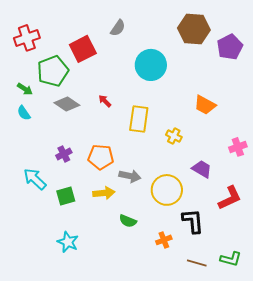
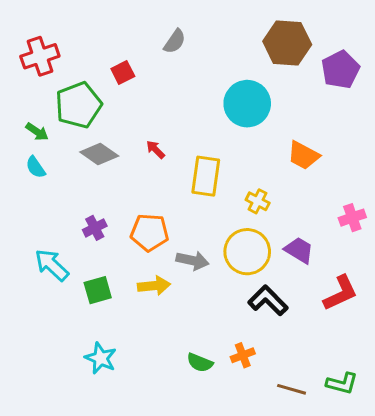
red square: (83, 49) -> (123, 73), size x0.6
cyan circle: (151, 65) -> (247, 104), moved
yellow circle: (167, 190) -> (247, 252), moved
green semicircle: (128, 221) -> (200, 363), moved
black L-shape: (193, 221) -> (268, 300), moved, turned -40

